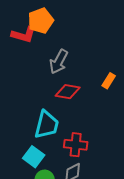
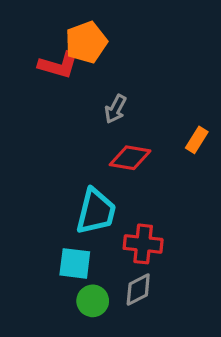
gray arrow: (59, 62) -> (115, 109), size x0.7
cyan square: (34, 157) -> (75, 263), turned -30

